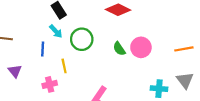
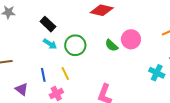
blue line: (43, 49) -> (43, 75), moved
cyan cross: (159, 89) -> (157, 73), turned 35

